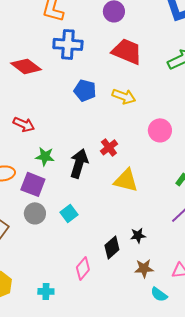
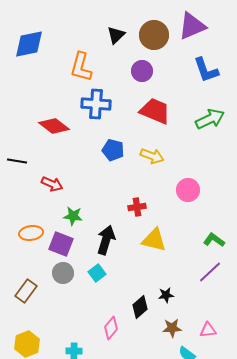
red cross: (109, 147) -> (137, 207), turned 30
black arrow: (79, 163) -> (106, 240), moved

